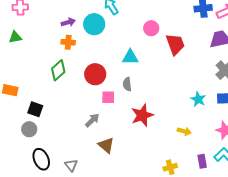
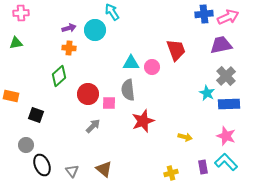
pink circle: (151, 28) -> (152, 67), moved
red circle: (95, 74) -> (88, 94), moved
gray semicircle: (127, 84) -> (128, 90), size x1.5
cyan star: (198, 99) -> (207, 93), moved
gray circle: (29, 129) -> (26, 145), moved
brown triangle: (106, 145) -> (104, 169), moved

